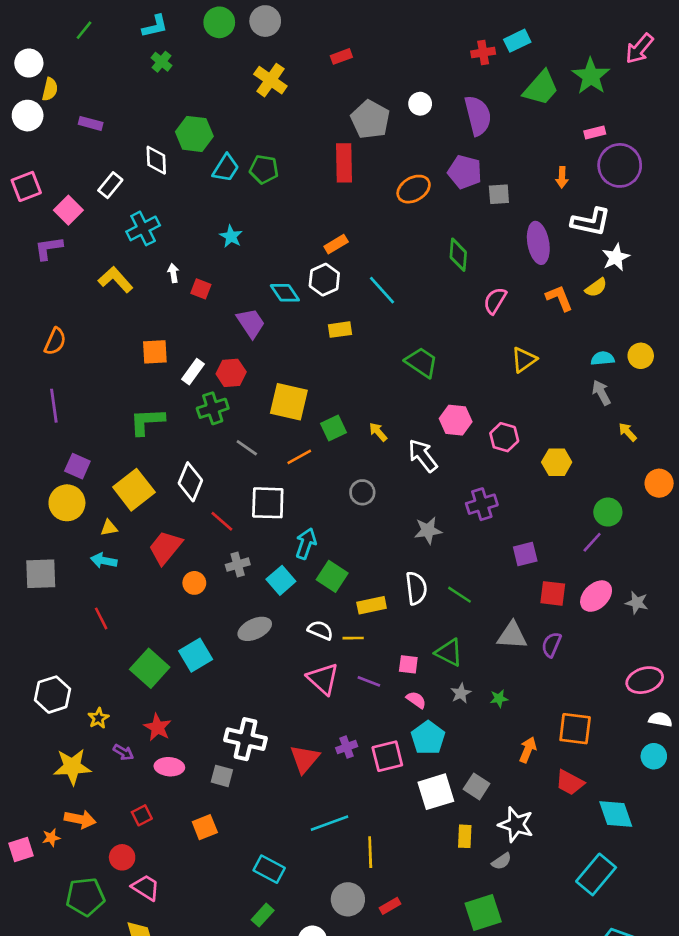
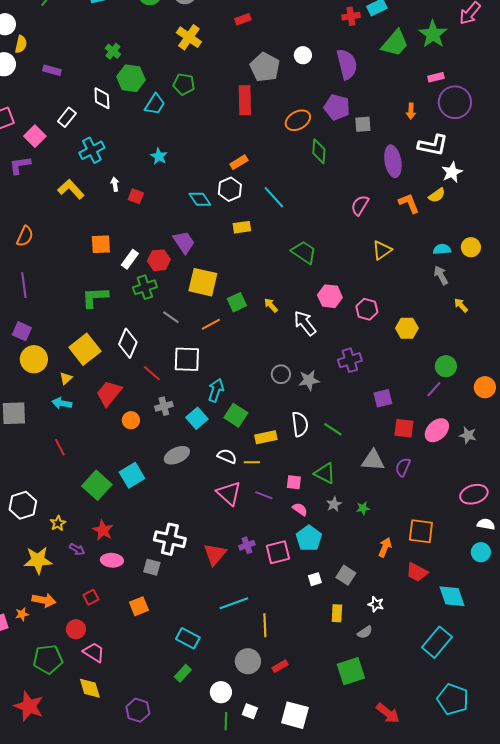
green cross: (161, 62) -> (113, 51), moved
green pentagon: (264, 169) -> (184, 84), moved
green diamond: (458, 255) -> (319, 151), moved
purple trapezoid: (251, 323) -> (184, 242), moved
purple square: (77, 466) -> (22, 331), moved
orange circle: (659, 483) -> (485, 387), moved
gray circle: (362, 492) -> (281, 374), moved
yellow triangle: (109, 528) -> (66, 378), turned -32
white square: (436, 792) -> (315, 579), size x0.5
white star: (516, 825) -> (376, 604), size x0.6

